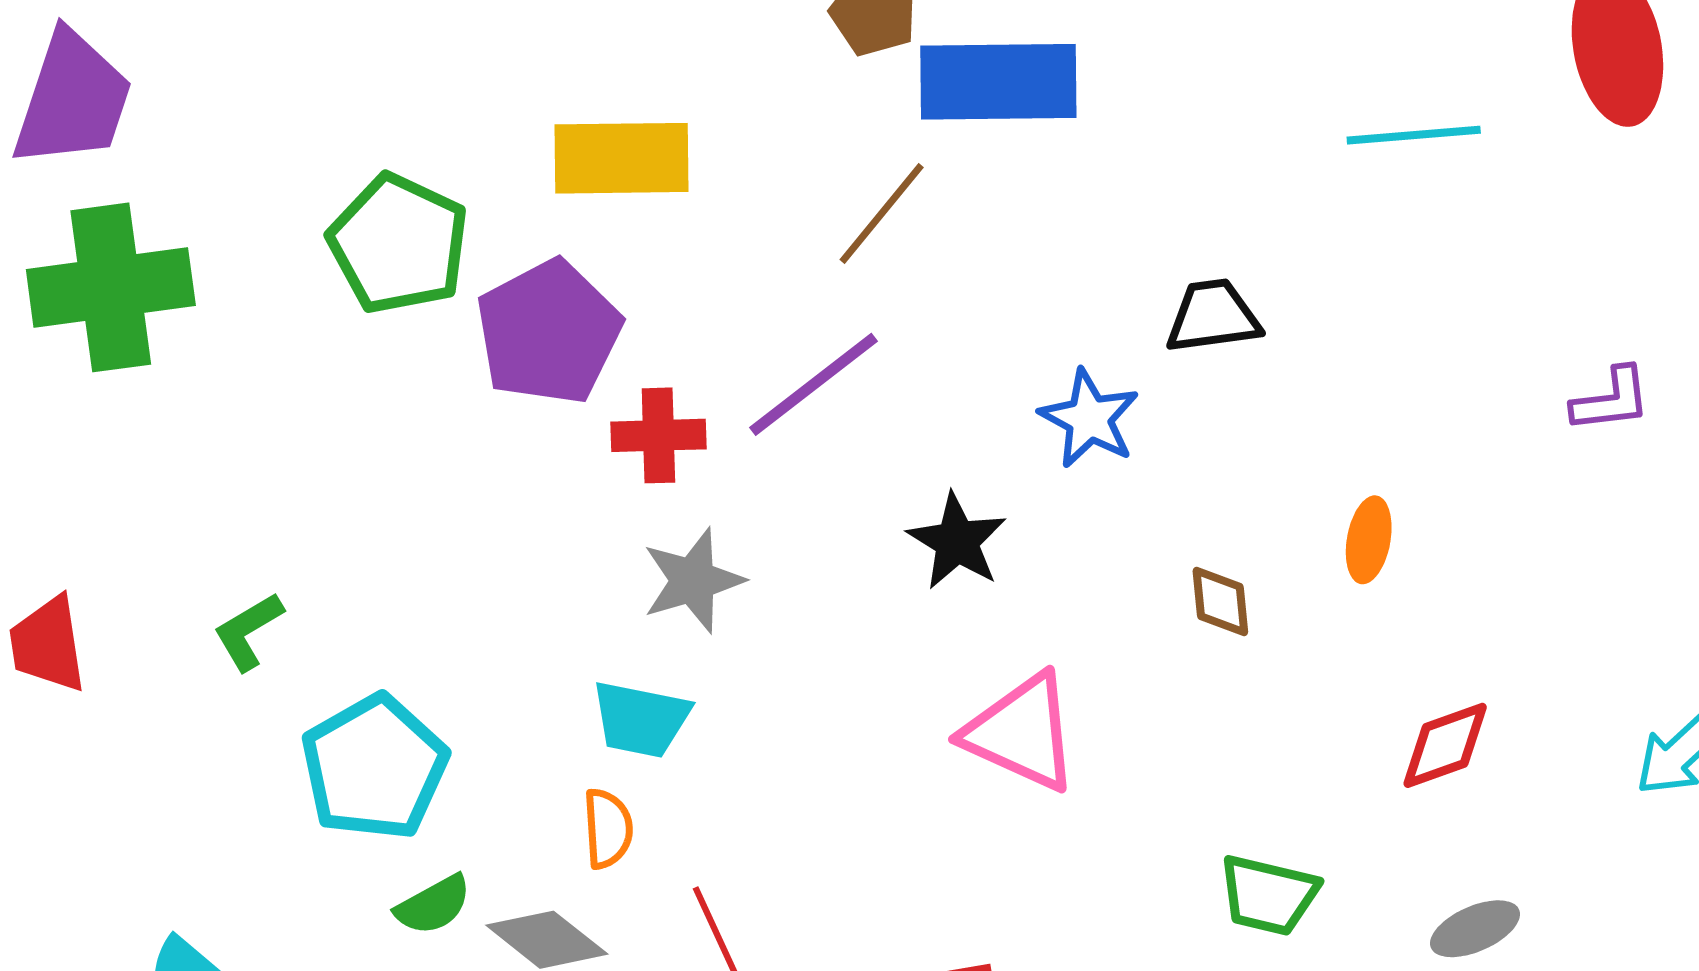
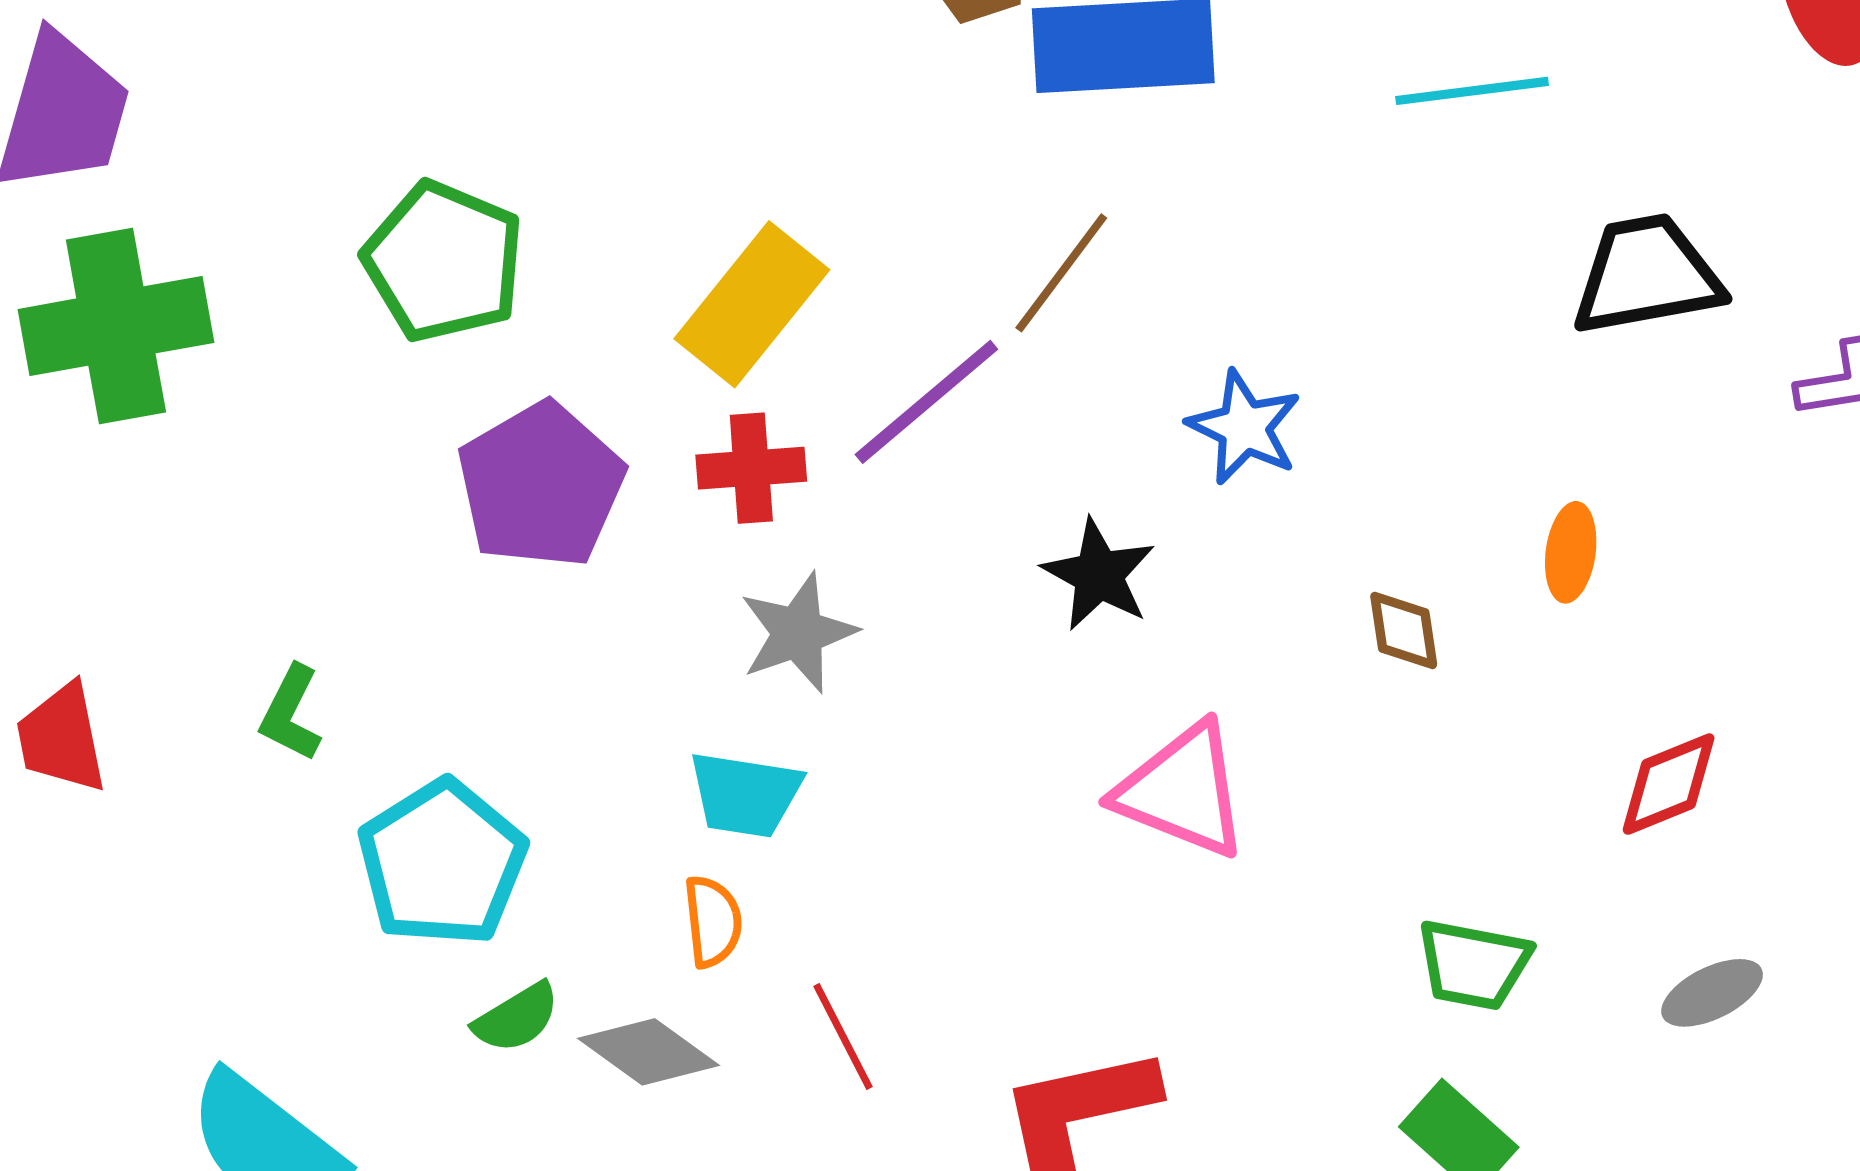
cyan line: (1414, 135) -> (1472, 91), moved
yellow rectangle: (622, 158) -> (752, 304), moved, turned -48
brown line: (882, 214) -> (1061, 273), moved
black trapezoid: (1213, 316) -> (1647, 275), moved, size x1.4
purple pentagon: (549, 332) -> (541, 485), moved
green L-shape: (248, 631) -> (291, 713), turned -30

